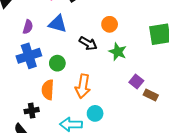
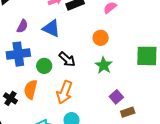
black arrow: (88, 43) -> (67, 59), moved
brown rectangle: (151, 95) -> (128, 112), turned -56
black cross: (32, 111) -> (10, 98), moved, turned 32

